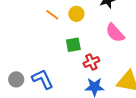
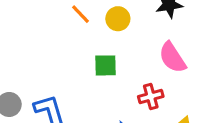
red cross: (91, 62) -> (151, 96), moved

